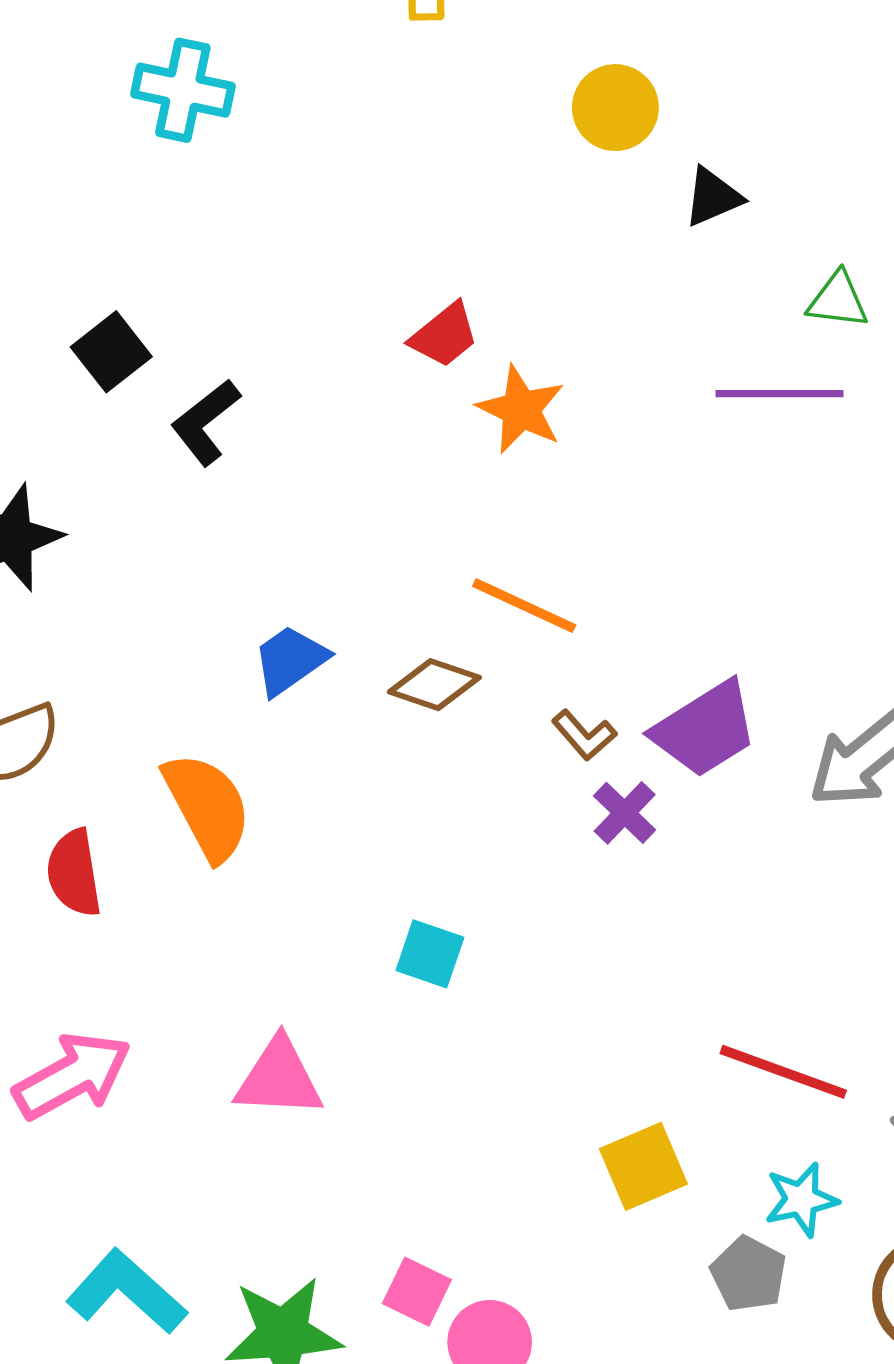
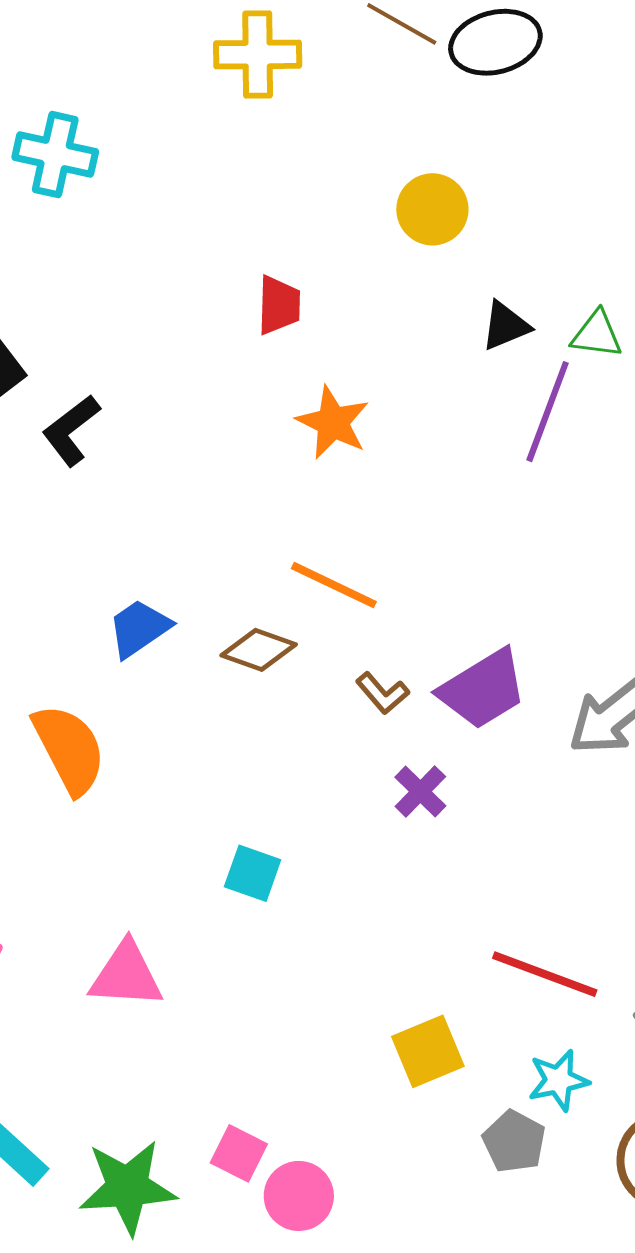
yellow circle: (615, 108) -> (432, 209), moved
black triangle: (713, 197) -> (505, 326), moved
red trapezoid: (444, 335) -> (279, 305), moved, turned -50
purple line: (780, 394) -> (548, 412), turned -70
purple cross: (625, 813) -> (420, 792), moved

